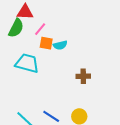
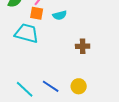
orange square: (46, 43) -> (37, 13), moved

